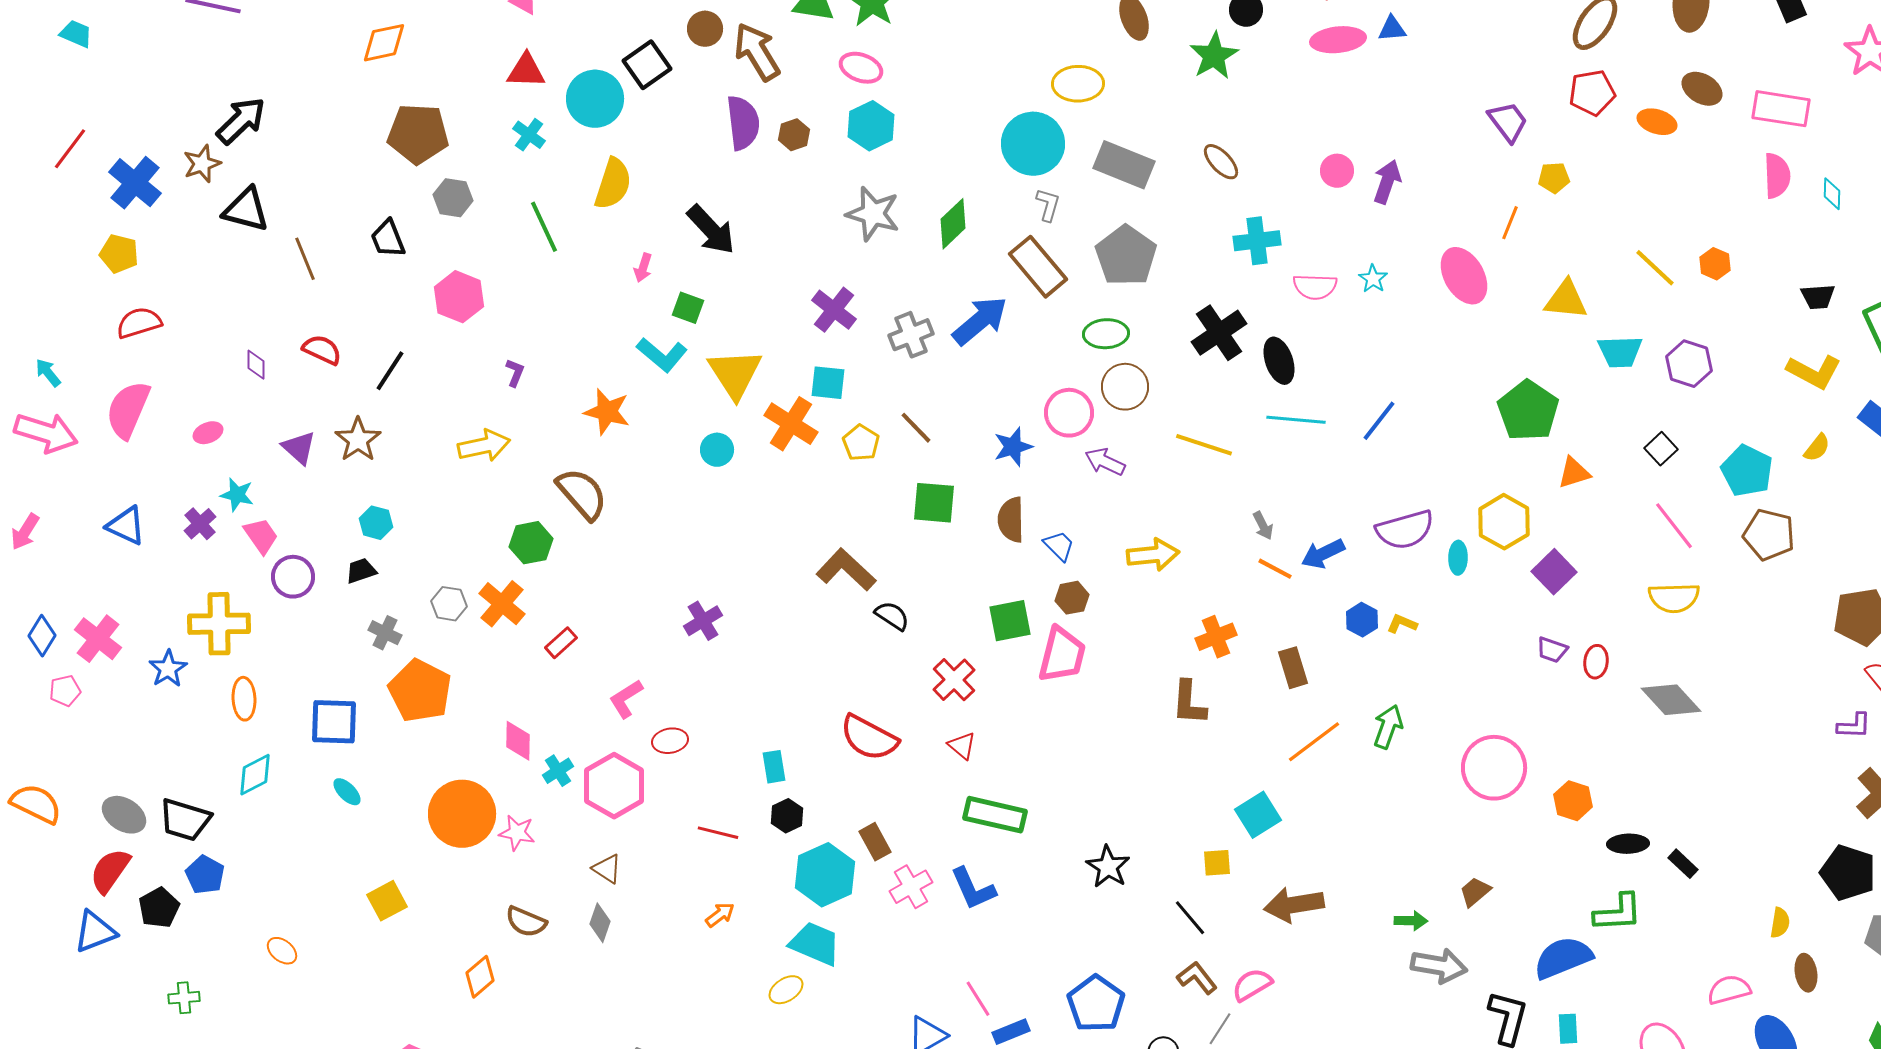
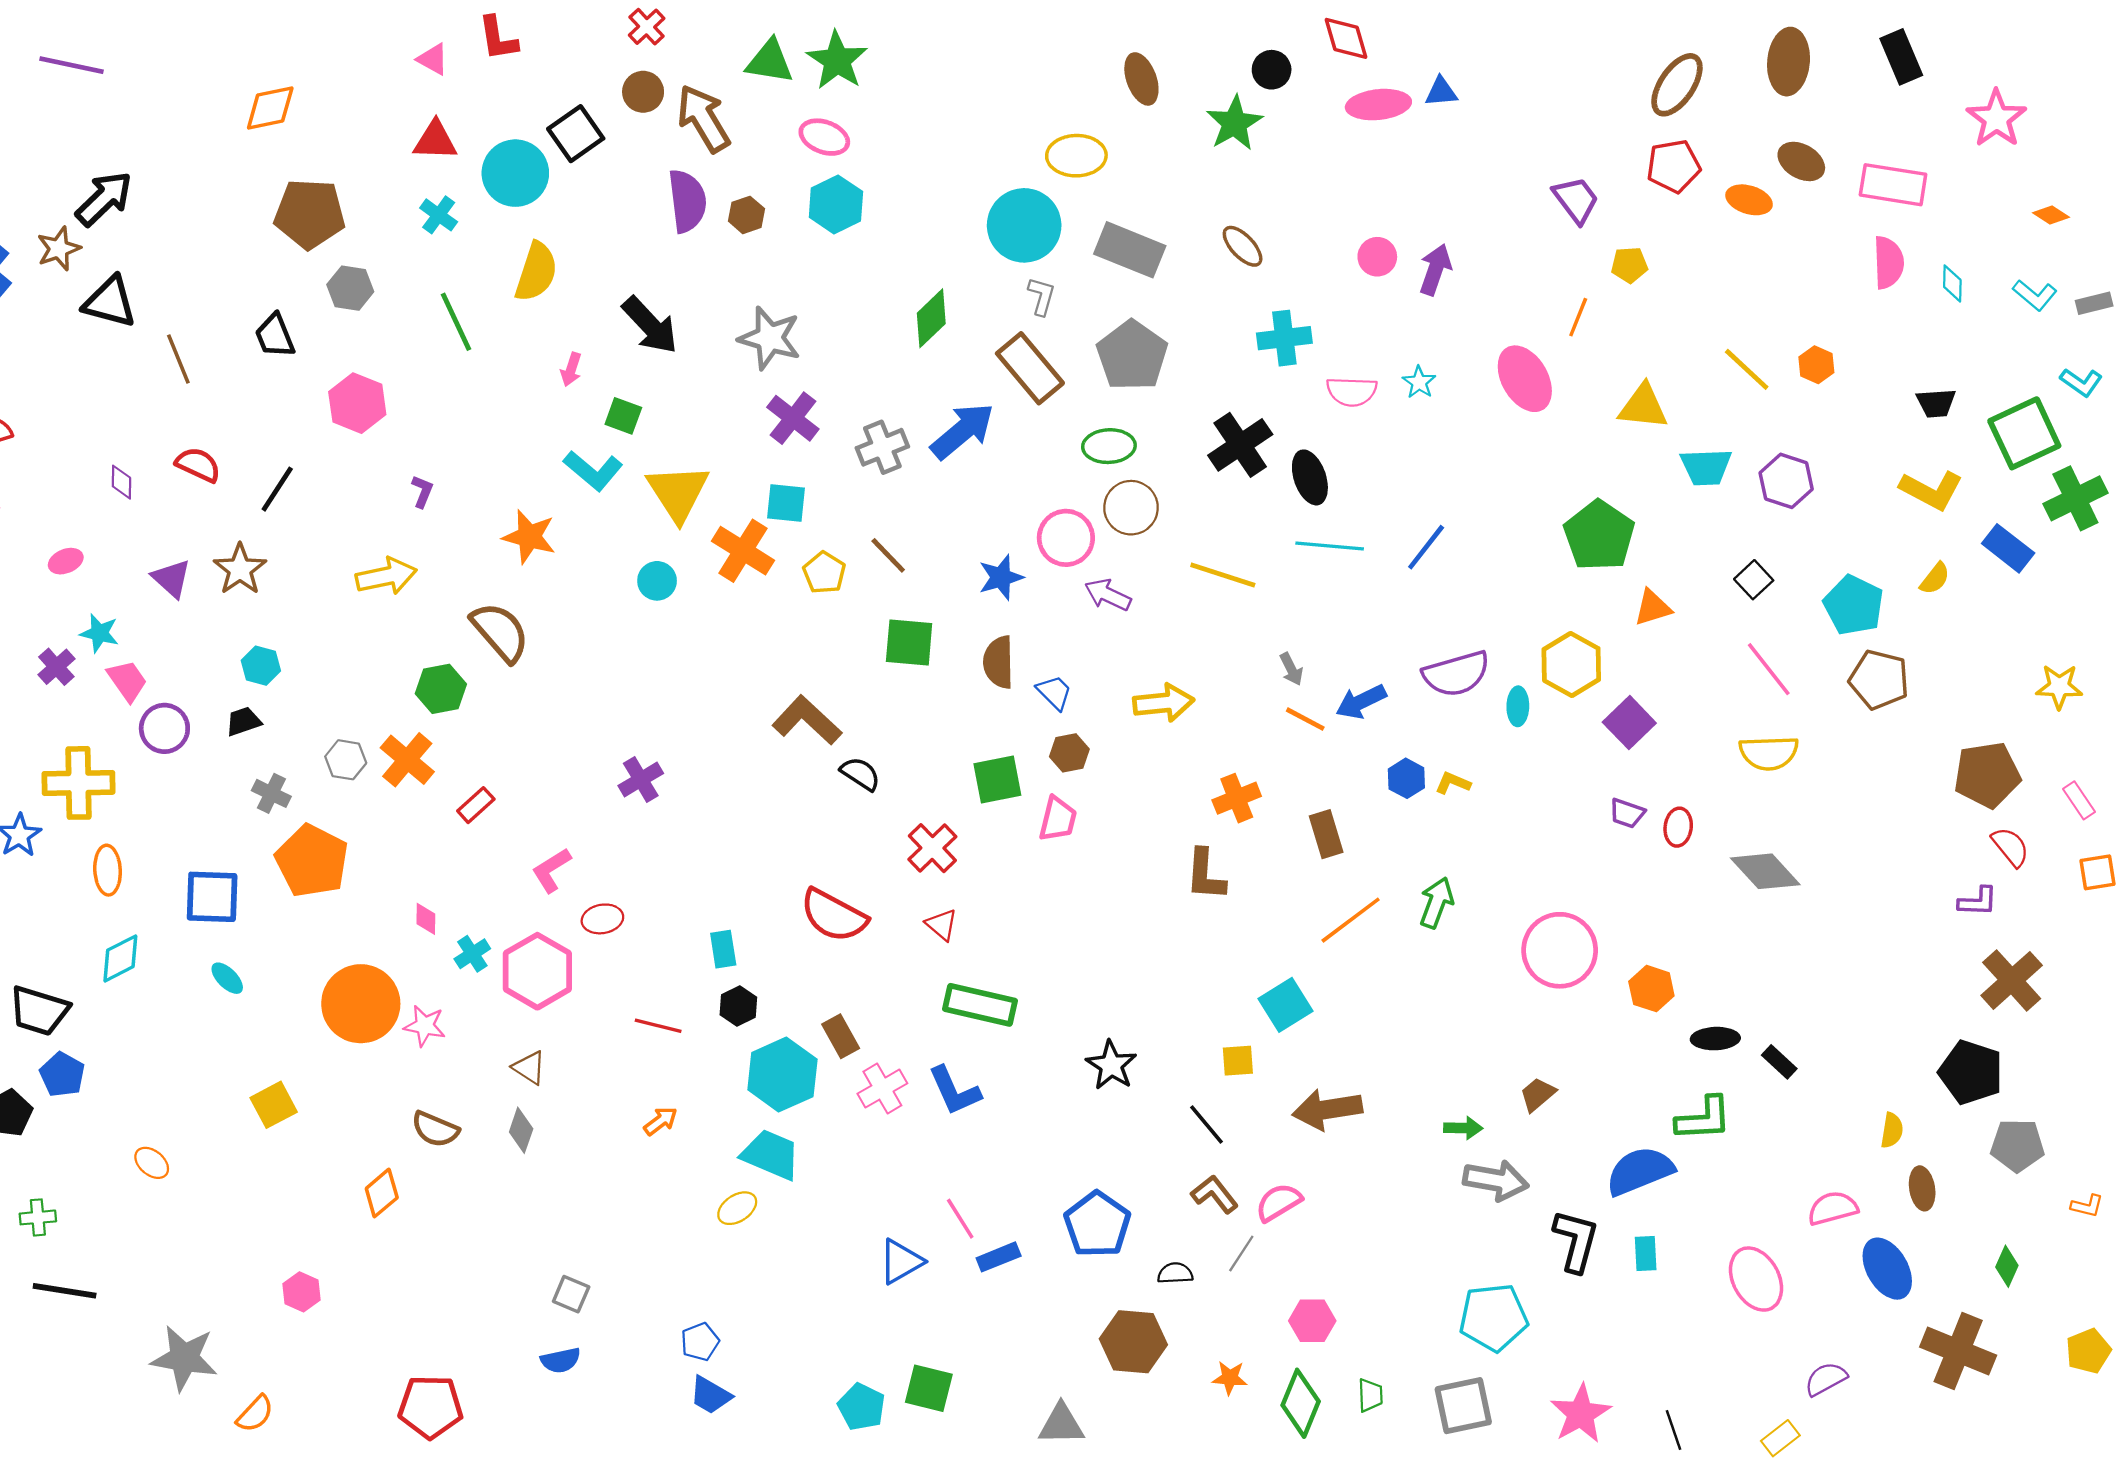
gray star: (873, 214) -> (770, 338), moved
pink trapezoid: (1062, 655) -> (1058, 819), size x0.7
pink diamond: (518, 741) -> (426, 919), size x0.7

